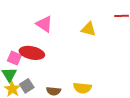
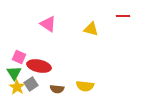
red ellipse: (32, 53) -> (39, 66), moved

